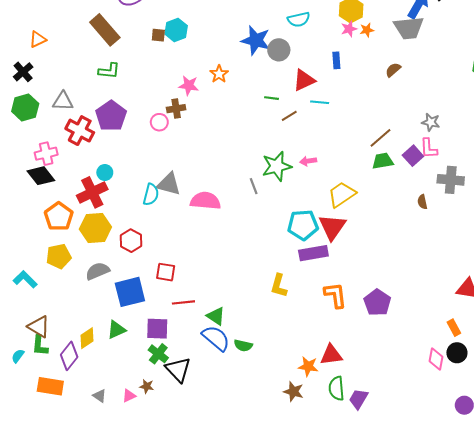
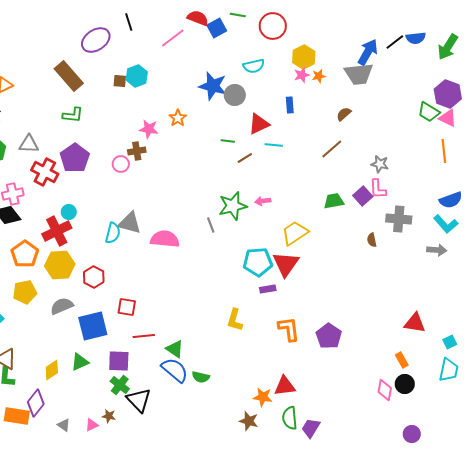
brown line: (380, 138) -> (332, 149), moved
purple rectangle: (313, 253) -> (268, 289), size x0.6
purple diamond: (69, 356) -> (36, 403), moved

